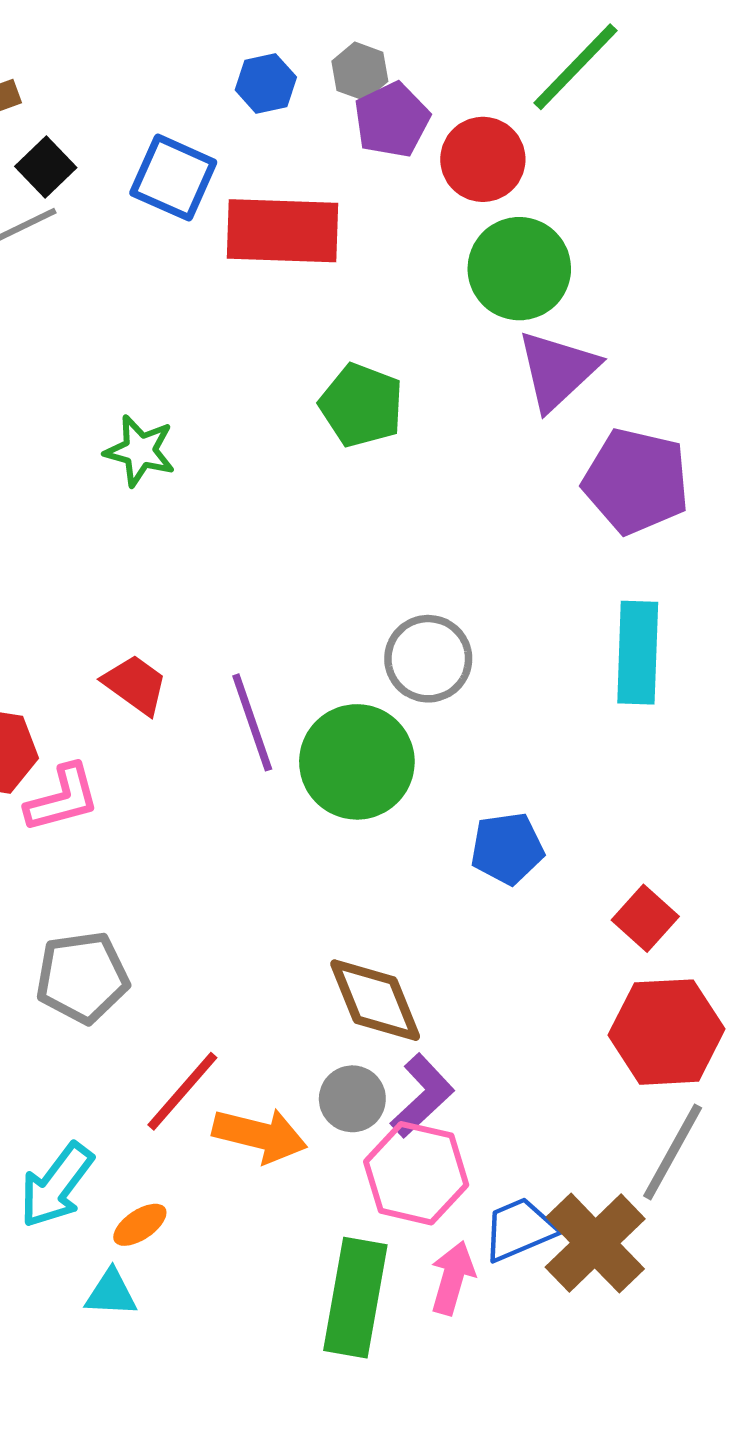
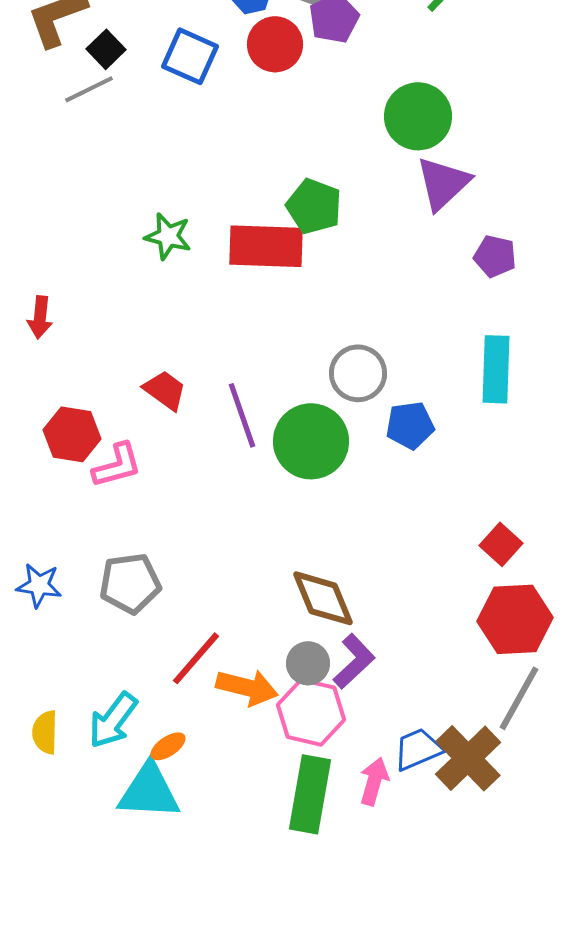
red circle: (483, 159) -> (275, 44), moved
red rectangle: (283, 231) -> (266, 246), moved
purple pentagon: (636, 481) -> (495, 256), size x0.6
blue pentagon: (507, 848) -> (410, 425), moved
pink hexagon: (416, 1173) -> (311, 712), moved
cyan triangle: (111, 1293) -> (149, 791), size x1.8

